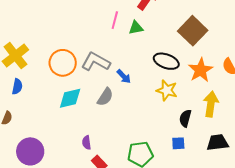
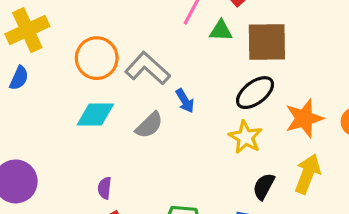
brown square: (193, 31) -> (267, 42), moved, turned 32
black ellipse: (166, 61) -> (255, 93), turned -70

